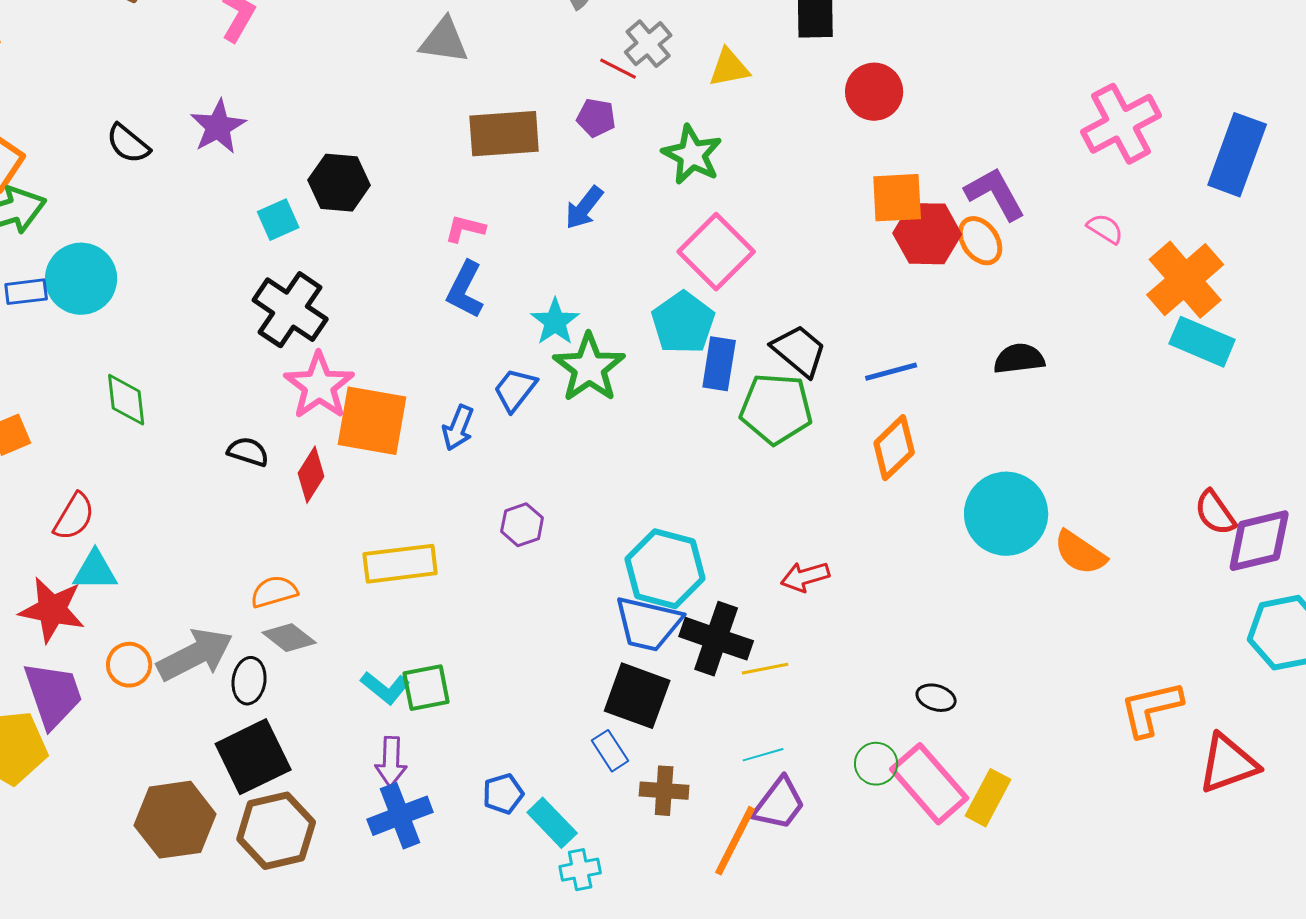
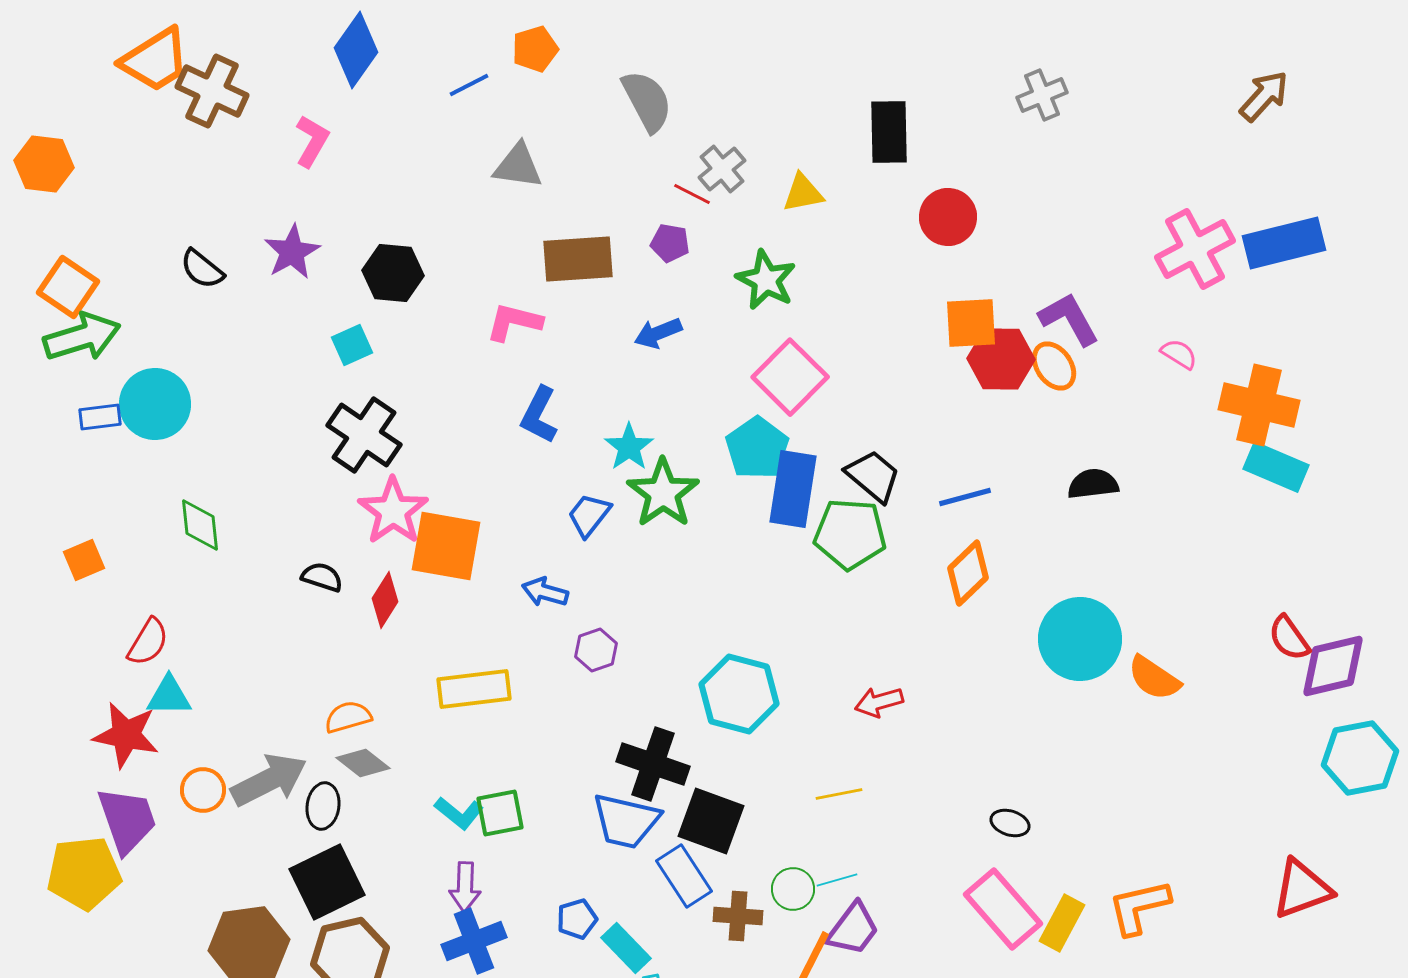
blue rectangle: (1237, 155) -> (1284, 243), moved, turned 56
black hexagon: (339, 183) -> (393, 273), moved
blue arrow: (584, 208) -> (658, 333), turned 30
pink L-shape: (465, 229) -> (514, 322), moved, size x1.4
orange cross: (1185, 280) -> (1259, 405), turned -36
blue rectangle: (719, 364) -> (793, 489), size x1.4
blue arrow: (458, 428) -> (545, 592), moved, turned 84
blue trapezoid: (648, 624) -> (626, 821), moved
black cross: (716, 639) -> (653, 764), moved
orange L-shape: (1151, 709) -> (1139, 907), moved
blue rectangle: (610, 751) -> (684, 876), size x1.5
green circle: (876, 764) -> (793, 889), moved

